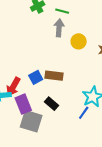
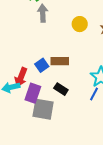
gray arrow: (59, 28) -> (43, 13), moved
purple rectangle: (23, 104) -> (33, 93), turned 48

